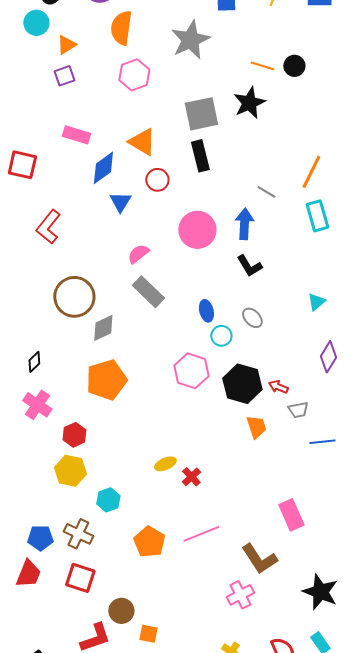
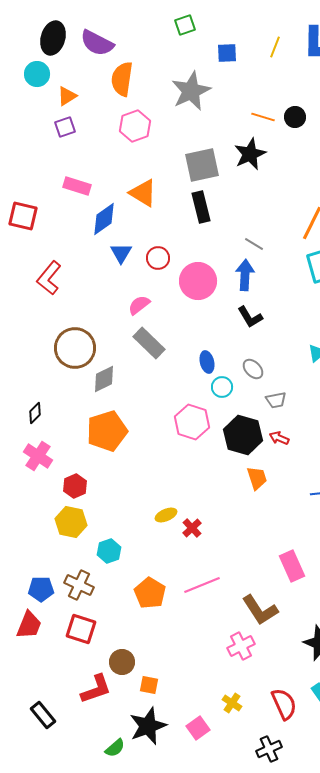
red circle: (157, 180) -> (158, 258), moved
gray line: (266, 192) -> (254, 244), moved
gray trapezoid: (298, 410) -> (276, 400), moved

